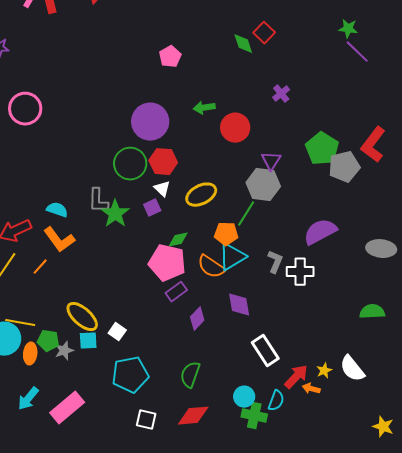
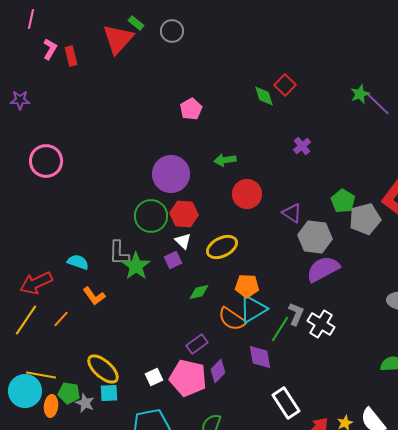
green star: (348, 29) -> (360, 94), moved, turned -30
red circle: (235, 128) -> (247, 194), moved
green pentagon: (322, 149) -> (343, 201), size x0.7
purple triangle: (271, 161) -> (292, 213), turned -30
gray hexagon: (263, 185) -> (315, 237), moved
green line: (246, 214) -> (280, 329), moved
purple semicircle: (320, 232) -> (323, 269), moved
orange L-shape: (59, 240) -> (94, 296), moved, size x0.7
pink pentagon: (167, 263) -> (188, 378), moved
white cross: (300, 272) -> (321, 324), turned 32
white square: (117, 332) -> (154, 377), moved, turned 30
gray star: (64, 351) -> (85, 403), turned -30

